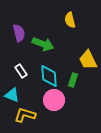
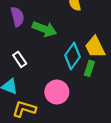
cyan diamond: (49, 76) -> (73, 56), moved, turned 40
green rectangle: (73, 80) -> (89, 68), moved

